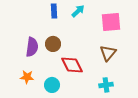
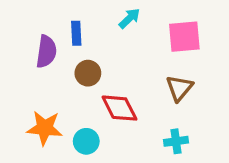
blue rectangle: (54, 11) -> (76, 33), moved
purple semicircle: (32, 47) -> (46, 52), moved
orange star: (27, 77) -> (45, 128), size x1.5

